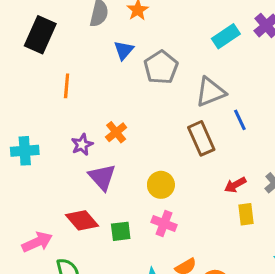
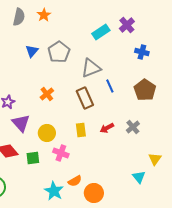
blue triangle: (124, 50) -> (32, 51), moved
orange cross: (116, 132) -> (47, 94), moved
yellow circle: (161, 185) -> (47, 133), moved
yellow rectangle: (246, 214) -> (81, 130), moved

